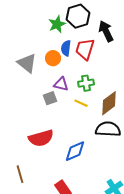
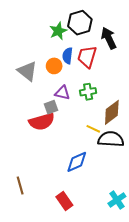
yellow line: (81, 103) -> (93, 129), moved
red semicircle: (41, 138) -> (42, 122), moved

